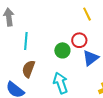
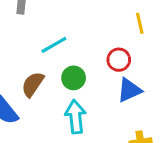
cyan line: (26, 41) -> (54, 45), moved, turned 42
green circle: (62, 50) -> (74, 78), moved

